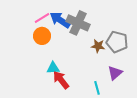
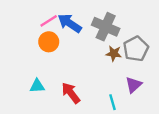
gray cross: (78, 23) -> (106, 27), moved
gray pentagon: (117, 42) -> (136, 49), turned 30
cyan triangle: (53, 68) -> (37, 86), moved

